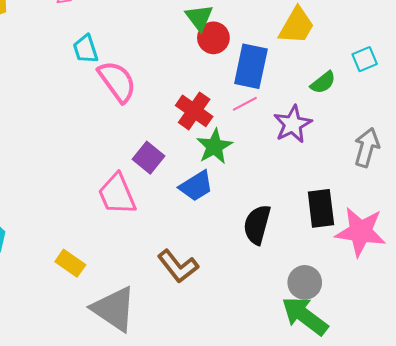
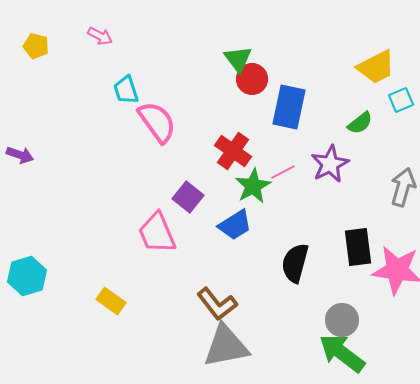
yellow trapezoid: (297, 26) -> (376, 67), moved, turned 33
pink line: (245, 104) -> (283, 172), moved
gray triangle: (114, 309) -> (226, 346), moved, turned -45

